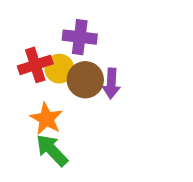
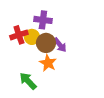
purple arrow: (111, 83) -> (60, 45), turned -42
orange star: (46, 119) -> (48, 63), moved

